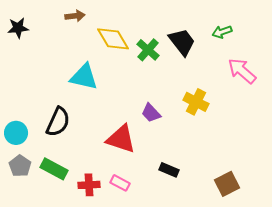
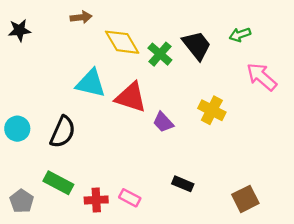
cyan circle: (16, 133) -> (17, 129), moved
red triangle: (121, 139) -> (131, 97), moved
gray pentagon: (20, 166) -> (22, 201), moved

